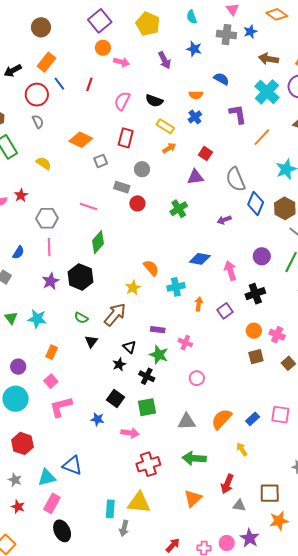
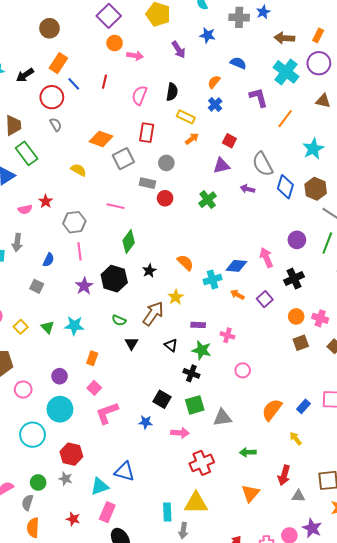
orange semicircle: (196, 95) -> (214, 82), turned 136
black semicircle: (154, 101) -> (172, 92), turned -96
gray square: (101, 161) -> (123, 159), size x1.5
yellow semicircle: (44, 163) -> (78, 170), moved
purple arrow: (224, 220) -> (247, 189), moved, turned 40
blue diamond: (200, 259) -> (236, 266), moved
yellow star: (133, 288) -> (176, 297), moved
orange arrow: (199, 304) -> (237, 295), turned -64
black star: (119, 364) -> (149, 271), moved
gray triangle: (187, 422) -> (222, 418), moved
green arrow: (194, 458) -> (248, 452), size x0.7
gray star: (15, 480) -> (65, 479), moved

